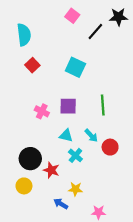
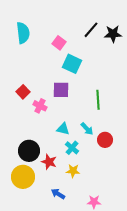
pink square: (72, 16) -> (59, 43), moved
black star: (118, 17) -> (113, 34), moved
red square: (32, 65) -> (23, 92), moved
purple square: (68, 106) -> (61, 90), moved
yellow circle: (24, 186) -> (23, 177), size x1.5
yellow star: (75, 189) -> (73, 171), moved

